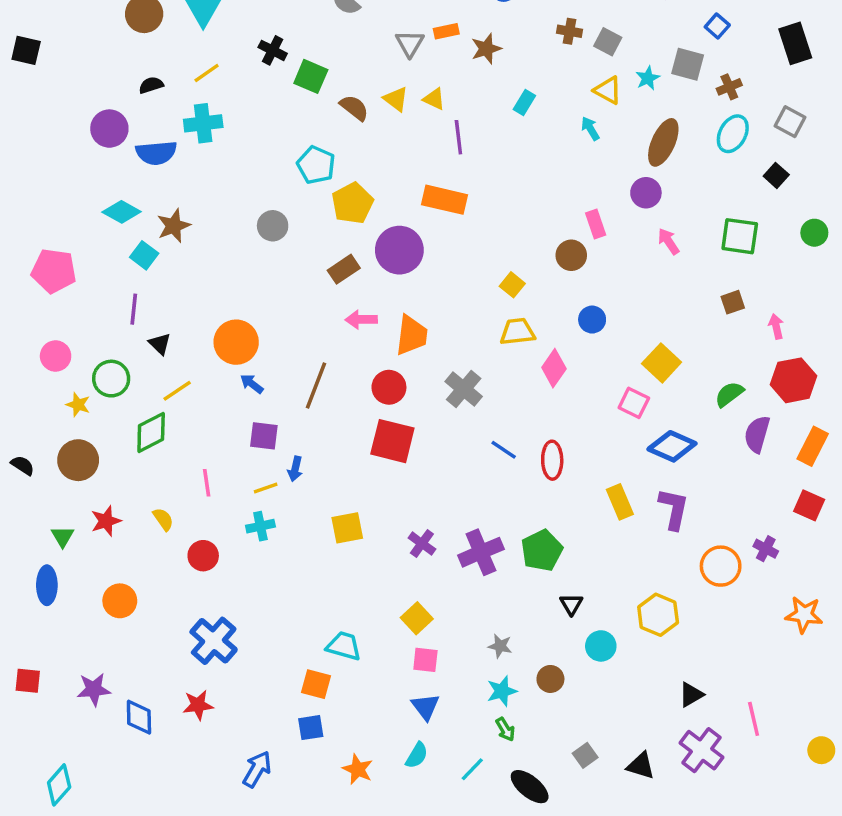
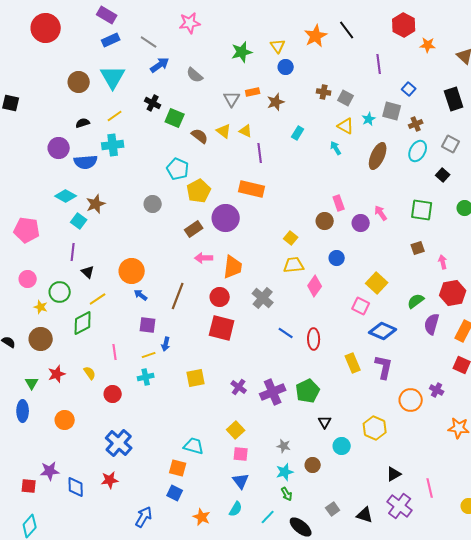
purple circle: (646, 193) -> (361, 223), moved
red square: (28, 681) -> (29, 486), moved
blue square: (311, 728) -> (175, 493), turned 35

